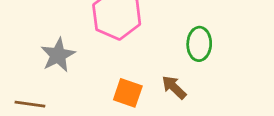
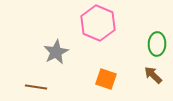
brown arrow: (174, 87) -> (153, 75), moved

